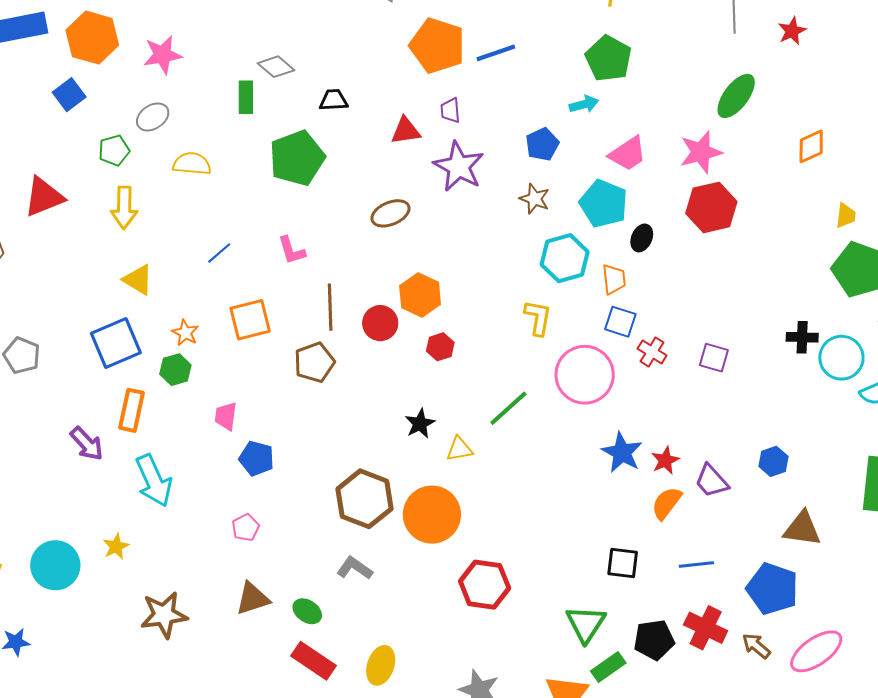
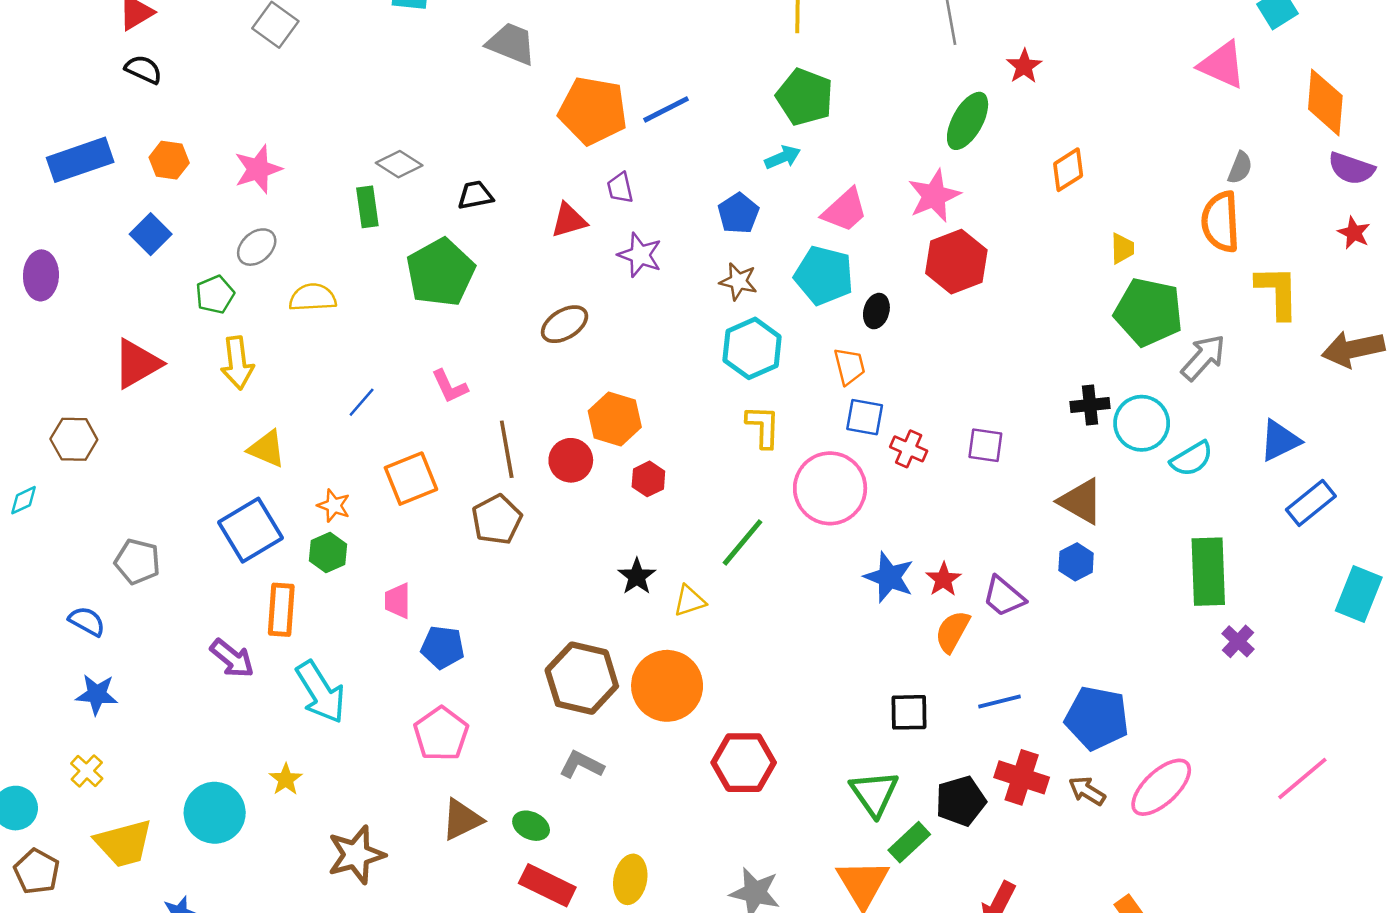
red star: (792, 31) -> (1024, 66), moved
orange hexagon: (92, 38) -> (169, 160), size x0.6
purple star: (459, 166) -> (640, 255), size x0.7
cyan hexagon: (565, 258) -> (752, 348), moved
pink pentagon: (246, 528) -> (441, 734), size x1.6
brown triangle: (802, 529) -> (1081, 501), moved, turned 30

